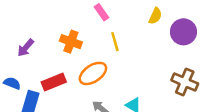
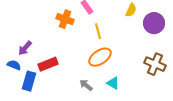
orange cross: (71, 42) -> (65, 19), moved
purple arrow: (26, 48) -> (25, 48), moved
orange ellipse: (93, 73) -> (100, 57), moved

